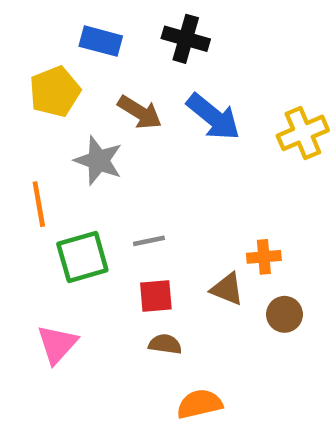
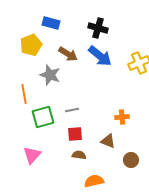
black cross: (186, 39) -> (98, 28), moved
brown triangle: (227, 289) -> (108, 141), moved
brown circle: (284, 314) -> (131, 160), moved

